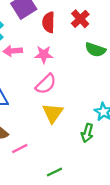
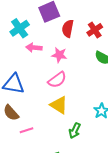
yellow triangle: (53, 113) -> (59, 105), turned -42
green arrow: (87, 133) -> (75, 131), moved

